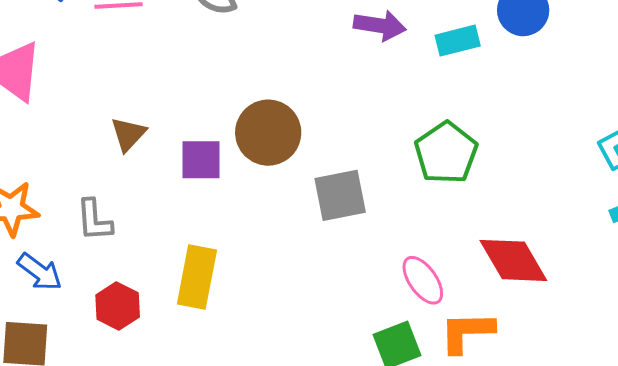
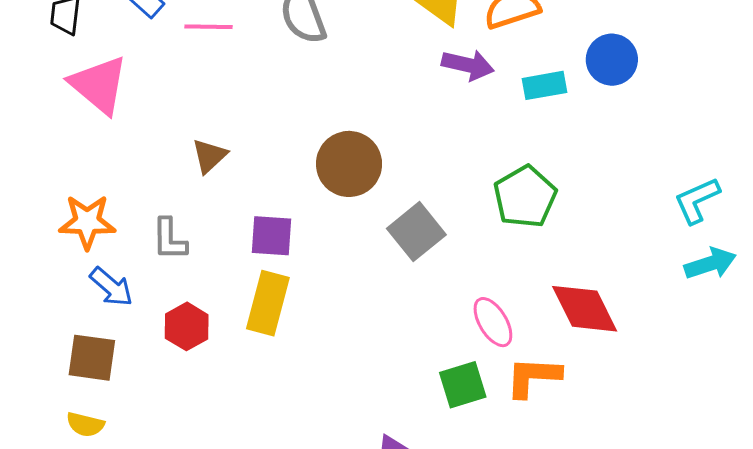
purple square: (201, 160) -> (272, 236), moved
gray square: (340, 195) -> (416, 232), turned -32

